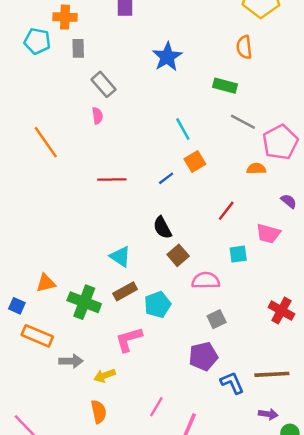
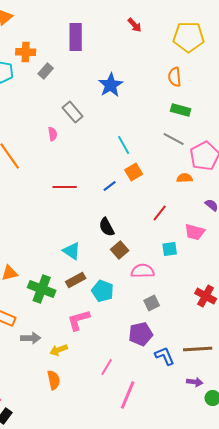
gray rectangle: (78, 48) -> (46, 71), moved, turned 42
gray rectangle: (103, 84) -> (73, 112), moved
green rectangle: (225, 86) -> (181, 110), moved
cyan pentagon: (158, 305) -> (103, 291), turned -30
pink line: (156, 407) -> (107, 367), moved

